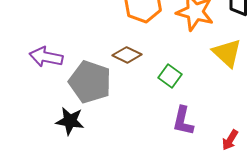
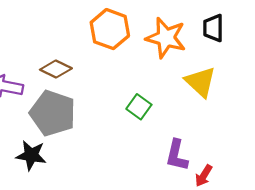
brown diamond: (127, 55) -> (56, 69), moved
purple L-shape: (183, 121) -> (177, 155), moved

